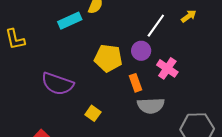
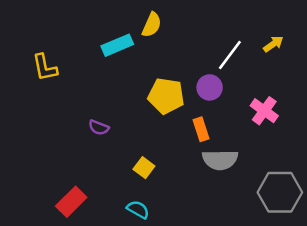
pink cross: (167, 68) -> (264, 111), moved
purple semicircle: (58, 84) -> (99, 127), size x0.5

